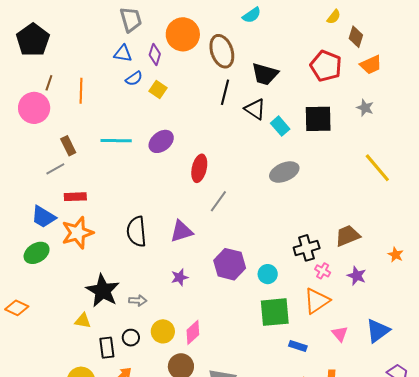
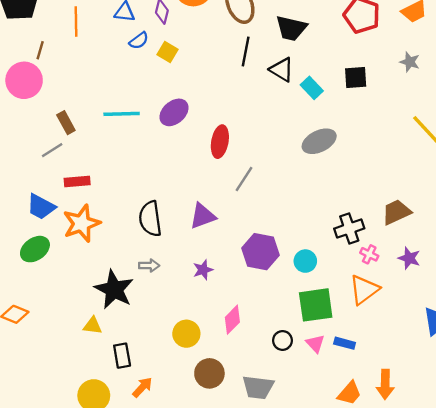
orange line: (81, 91) -> (76, 22), moved
black square: (318, 119) -> (356, 78), size x0.7
gray arrow: (138, 301) -> (149, 265), moved
pink diamond: (193, 332) -> (232, 320), moved
pink triangle: (340, 334) -> (315, 343), moved
black circle: (131, 338) -> (283, 340), moved

